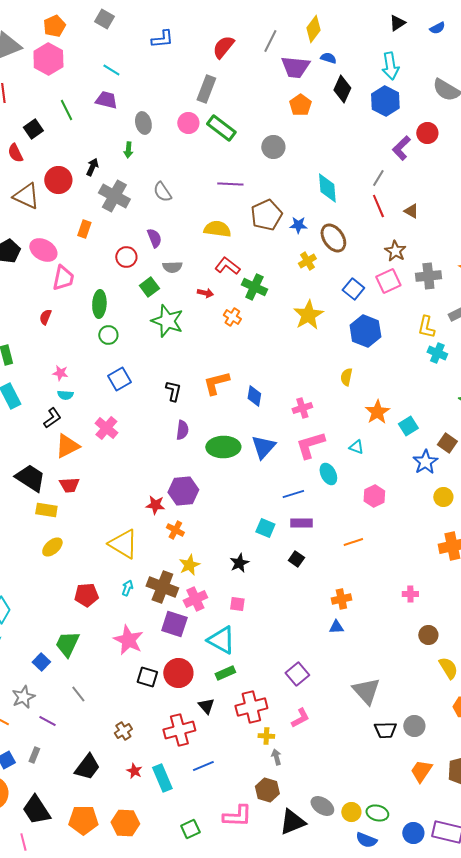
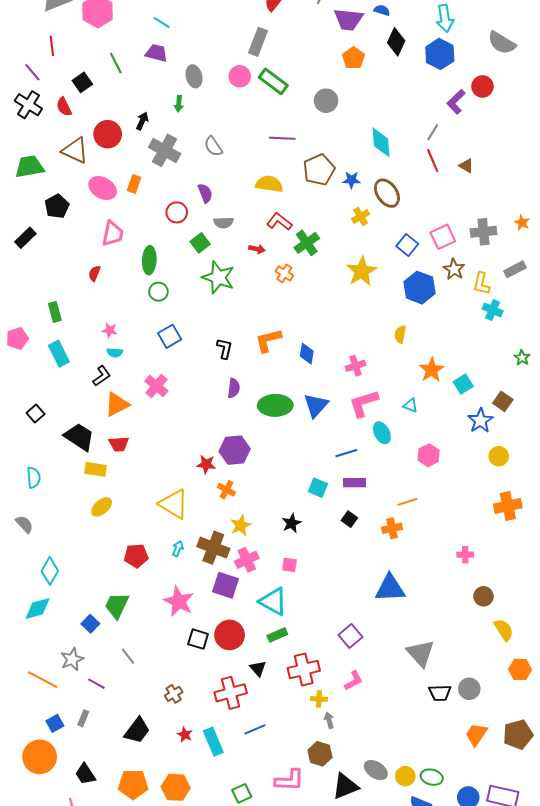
pink ellipse: (43, 250) -> (103, 188), moved
brown star: (395, 251) -> (454, 269), moved
green cross: (254, 287) -> (307, 243), turned 30
orange cross: (341, 599) -> (392, 528), moved
blue triangle: (336, 627) -> (390, 588), size x2.0
black trapezoid: (36, 810) -> (85, 774), size x0.7

